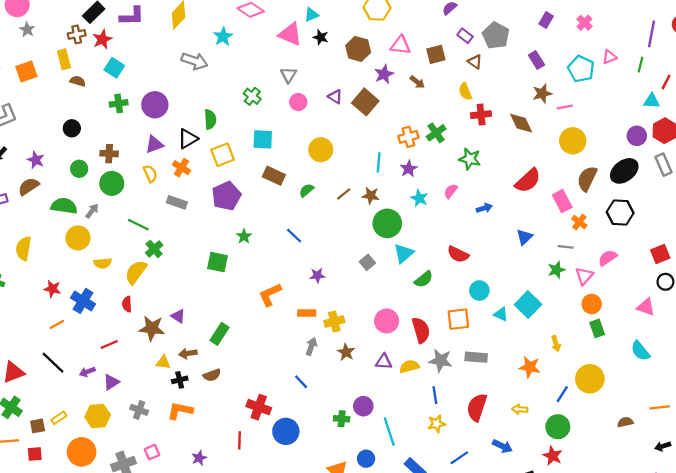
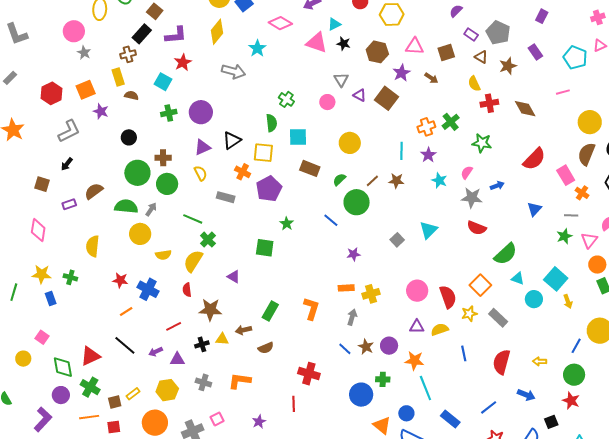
pink cross: (585, 23) -> (598, 17), moved, turned 32
red star: (102, 39) -> (183, 62), moved
gray triangle: (288, 75) -> (341, 80), moved
brown star: (542, 93) -> (508, 66), moved
green semicircle: (210, 119) -> (271, 123), moved
yellow circle: (573, 141) -> (590, 122), moved
yellow square: (223, 155) -> (263, 153), turned 30
purple star: (36, 160) -> (101, 111), moved
orange cross: (182, 168) -> (243, 172), moved
green circle: (79, 169) -> (137, 173), size x1.6
green circle: (387, 223) -> (357, 202), moved
green semicircle: (424, 279) -> (506, 254), moved, size x1.4
cyan circle: (479, 291) -> (534, 299), moved
orange L-shape: (270, 295) -> (311, 309), moved, turned 135
cyan square: (528, 304) -> (556, 279), moved
purple triangle: (178, 316) -> (234, 277), moved
orange square: (458, 319) -> (480, 285), turned -35
brown star: (346, 352) -> (366, 347), moved
gray rectangle: (476, 357) -> (498, 318), turned 42
gray star: (441, 360) -> (472, 198), moved
orange star: (530, 367) -> (414, 361), moved
black cross: (180, 380) -> (202, 344), moved
purple triangle: (111, 382) -> (177, 359), turned 35
purple circle: (363, 406) -> (389, 346), moved
yellow star: (437, 424) -> (469, 314), moved
blue circle: (286, 431) -> (361, 395), moved

